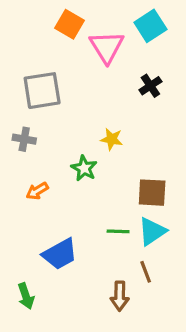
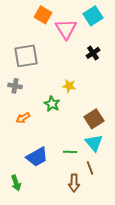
brown square: (152, 193) -> (94, 119), turned -36
green line: (118, 231) -> (70, 152), moved
cyan triangle: (152, 231) -> (94, 143), turned -36

